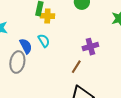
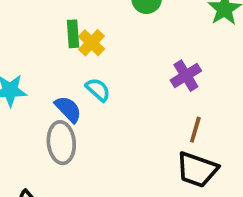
yellow cross: (47, 16) -> (91, 43), turned -32
brown line: (76, 67) -> (195, 130), moved

